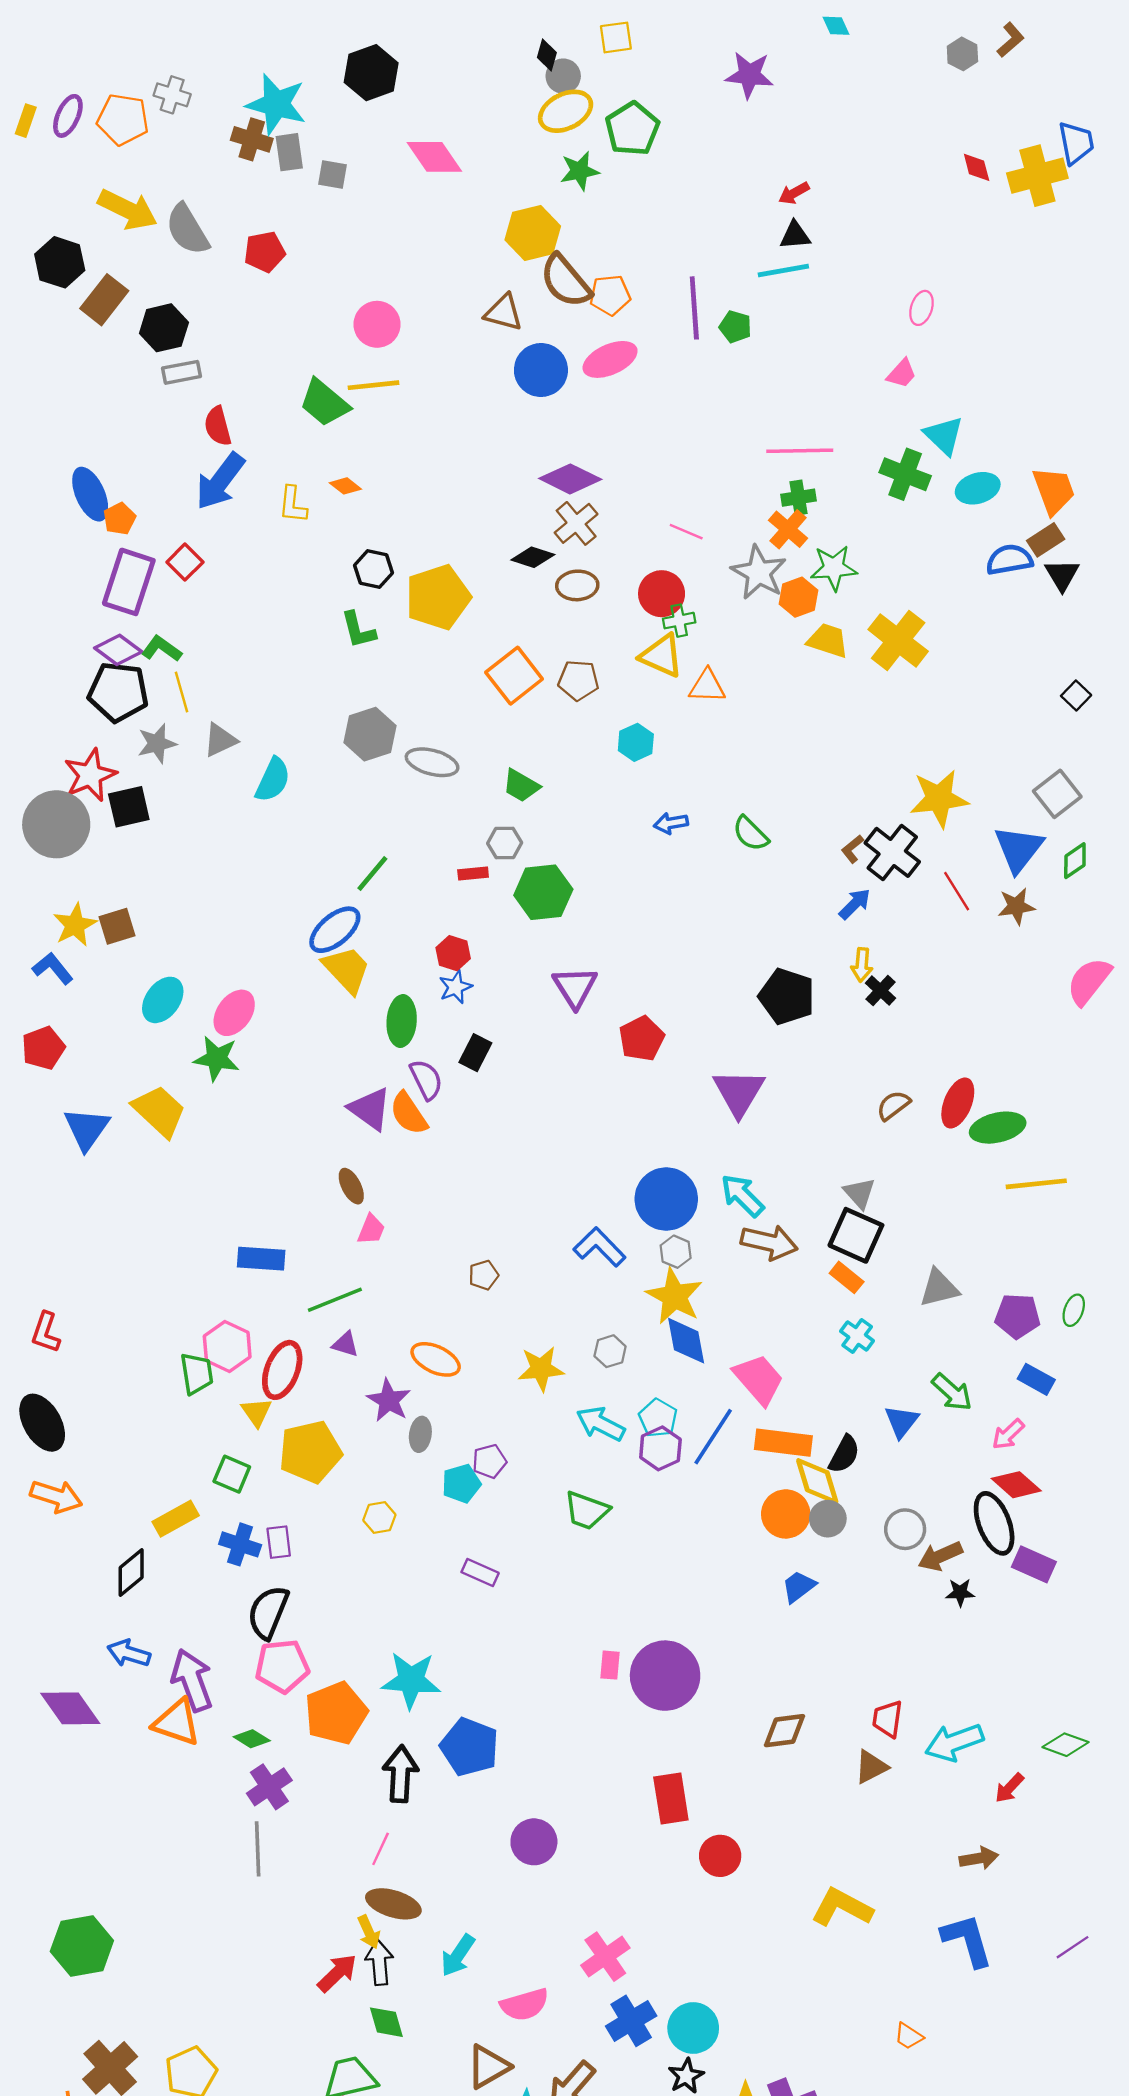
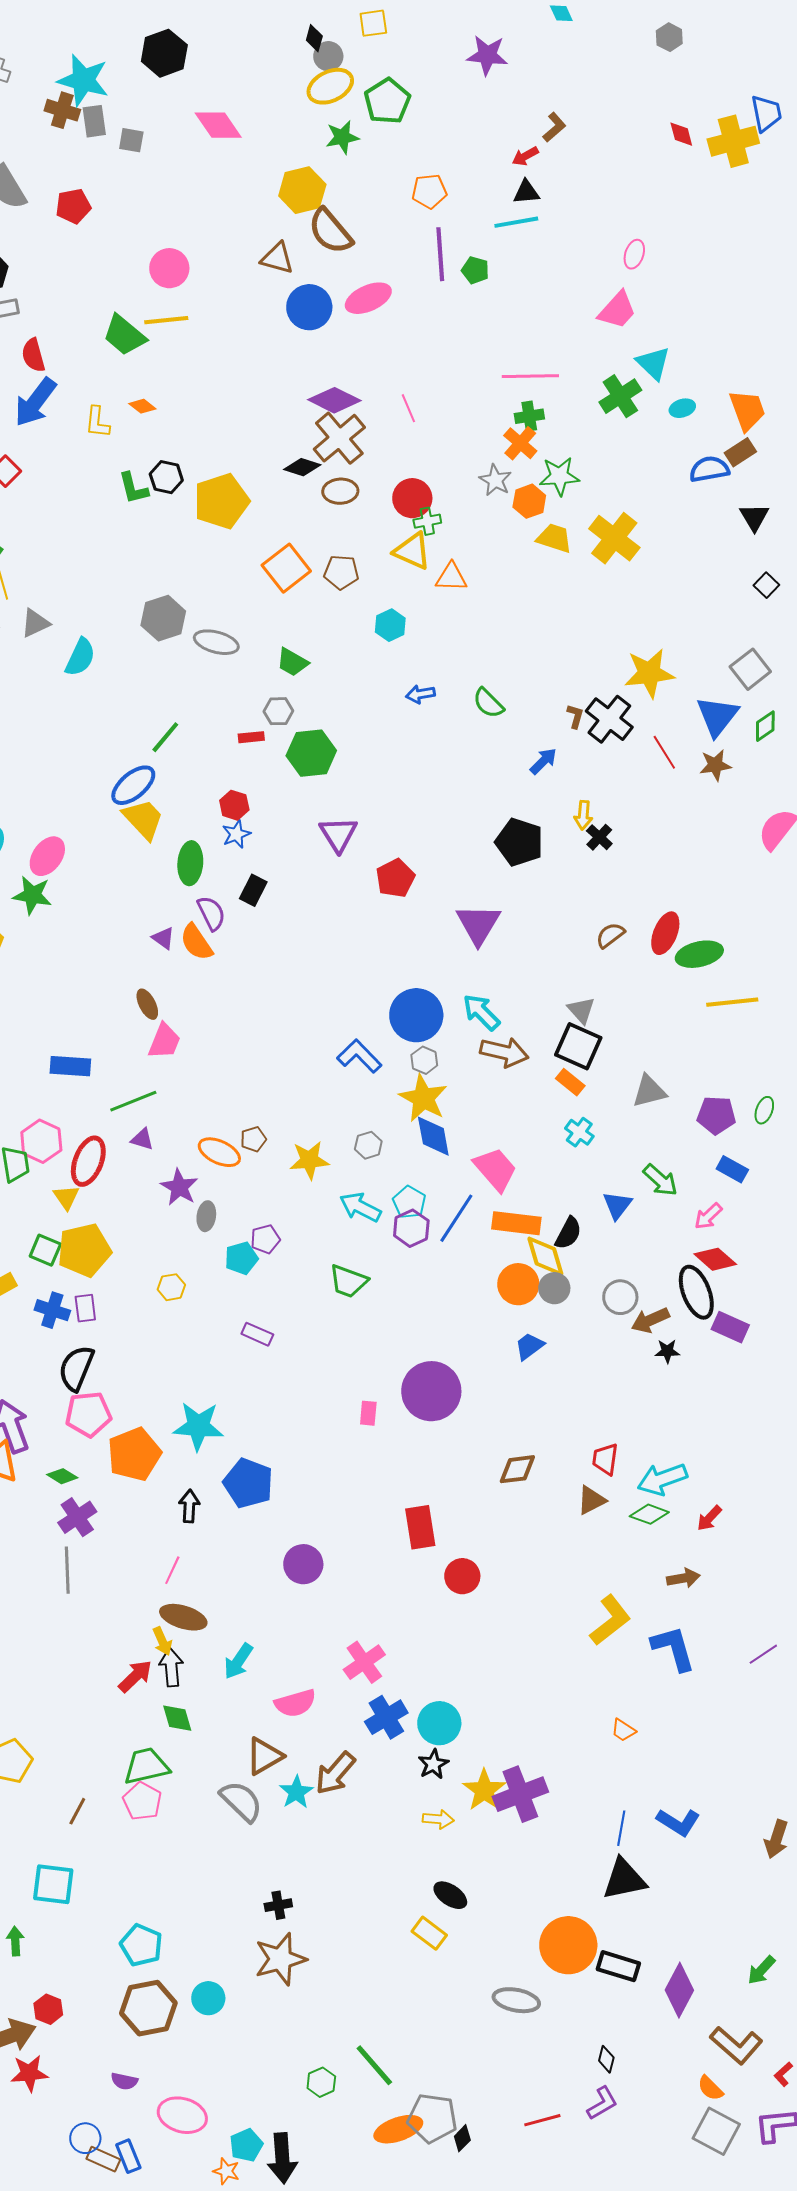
brown L-shape: (1010, 40) -> (554, 127), moved
orange pentagon: (610, 295) -> (429, 191), moved
pink trapezoid: (902, 374) -> (617, 310), size x1.5
green cross: (905, 474) -> (620, 396), turned 36
cyan ellipse: (978, 488) -> (682, 408), size x0.7
brown cross: (576, 523) -> (339, 438), size x1.4
pink line: (686, 532) -> (408, 408), moved, turned 44
gray star: (759, 573) -> (495, 480), size x0.7
black triangle: (1062, 575) -> (754, 517), moved
green L-shape: (358, 630) -> (133, 488), moved
brown L-shape: (852, 849) -> (575, 716), turned 145
blue arrow: (855, 904) -> (543, 761), moved
purple triangle: (370, 1109) -> (163, 938), size x0.6
pink trapezoid: (371, 1229) -> (164, 1041), size x1.4
brown pentagon: (484, 1275) -> (253, 1139), moved
yellow pentagon: (310, 1452) -> (84, 1250), moved
purple circle: (665, 1676) -> (431, 1391), moved
green diamond: (1066, 1745) -> (649, 1514), moved
black arrow: (400, 1774) -> (189, 1506), size x0.7
yellow L-shape: (842, 1907) -> (610, 1620), moved, turned 114

